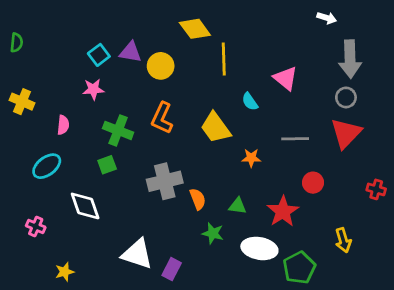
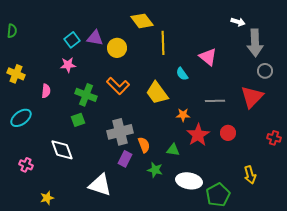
white arrow: (327, 18) -> (238, 22), moved
gray circle: (346, 97) -> (265, 71), moved
orange L-shape: (162, 118) -> (118, 86), turned -70
cyan ellipse: (47, 166) -> (21, 118), moved
red star: (283, 211) -> (198, 135), moved
purple rectangle: (172, 269) -> (125, 159), moved

